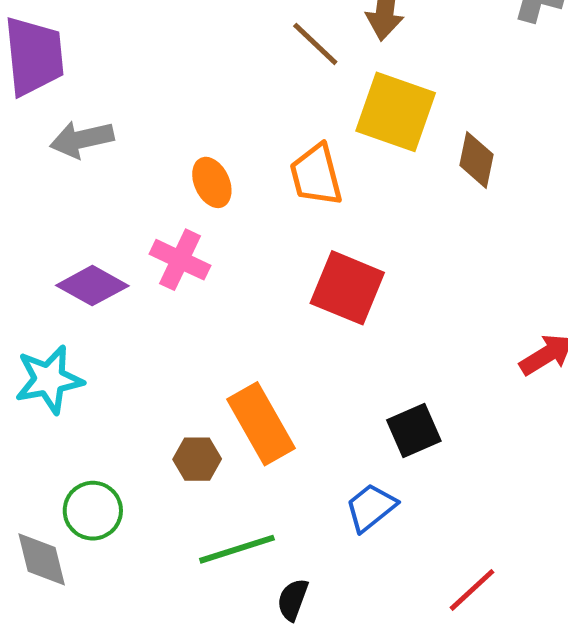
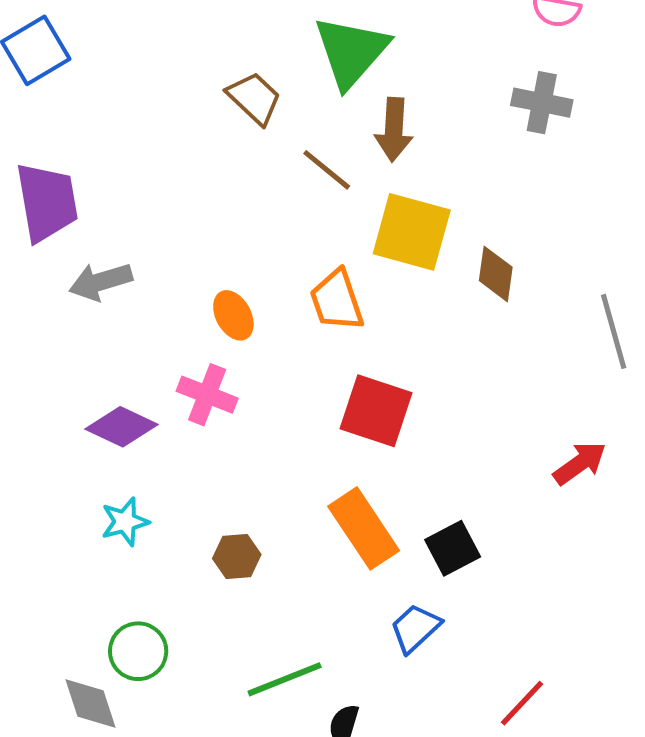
cyan star: (49, 380) -> (125, 522), moved, size x0.7
orange rectangle: (261, 424) -> (364, 528), moved
brown hexagon: (197, 459) -> (237, 556), moved

